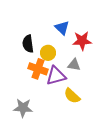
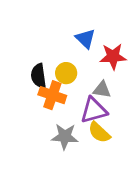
black semicircle: (28, 44) -> (39, 76), moved
purple triangle: (56, 76) -> (94, 110), moved
gray star: (23, 108) -> (65, 137), moved

